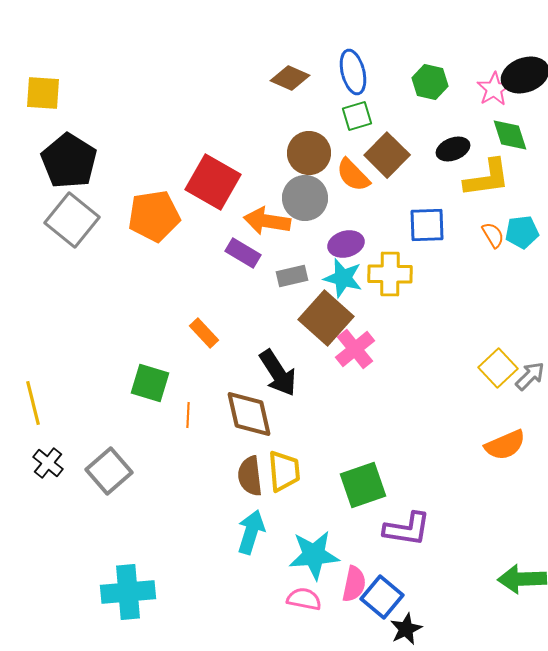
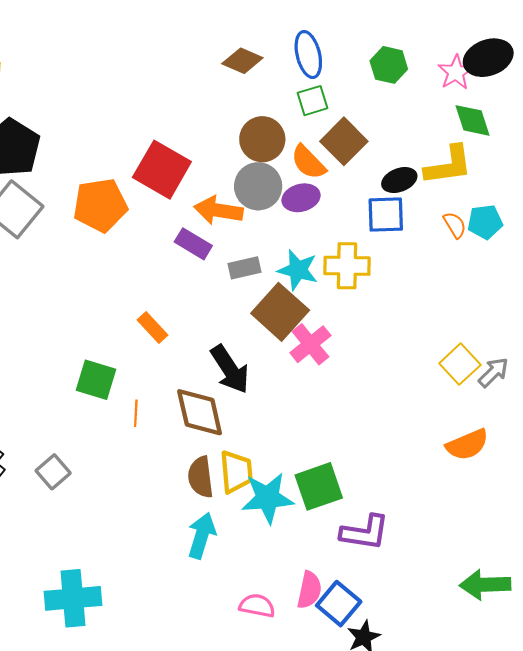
black ellipse: (453, 149) -> (399, 180), moved
purple ellipse: (346, 244) -> (301, 198), moved
gray square: (109, 471) -> (53, 472), size x0.7
cyan star: (314, 555) -> (268, 498), moved

